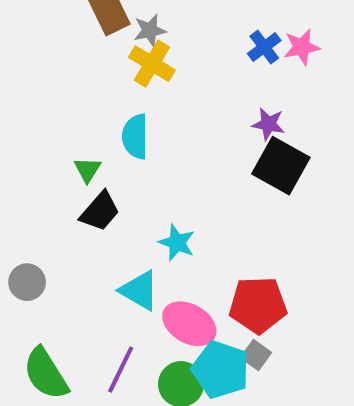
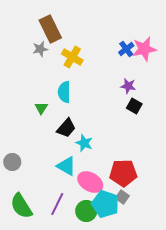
gray star: (150, 30) -> (40, 49), moved
pink star: (302, 47) -> (144, 49), size x1.4
black square: (281, 166) -> (134, 106), size x0.6
black trapezoid: (100, 211) -> (66, 128), moved

